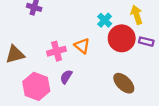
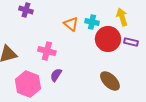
cyan cross: (105, 20) -> (92, 22), turned -32
orange triangle: (82, 46) -> (71, 24), moved
pink cross: (57, 51) -> (47, 51), turned 30

